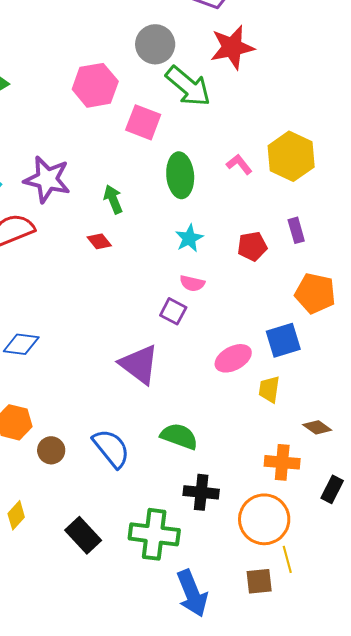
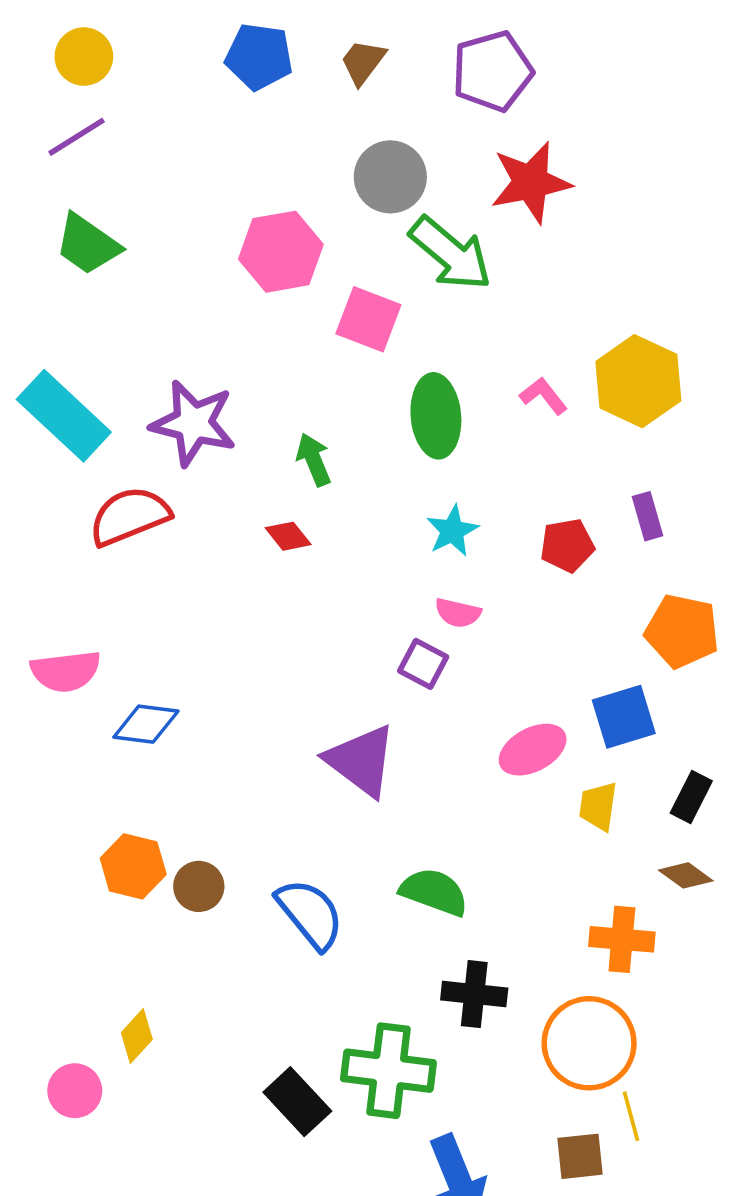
brown circle: (51, 450) -> (199, 886), moved
black rectangle: (332, 489) -> (691, 797), moved
black rectangle: (83, 535) -> (297, 1102), moved

